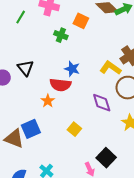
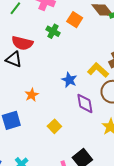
black triangle: (25, 68) -> (14, 59), turned -36
blue star: (72, 69) -> (69, 80), moved
red semicircle: (60, 85) -> (22, 43), moved

